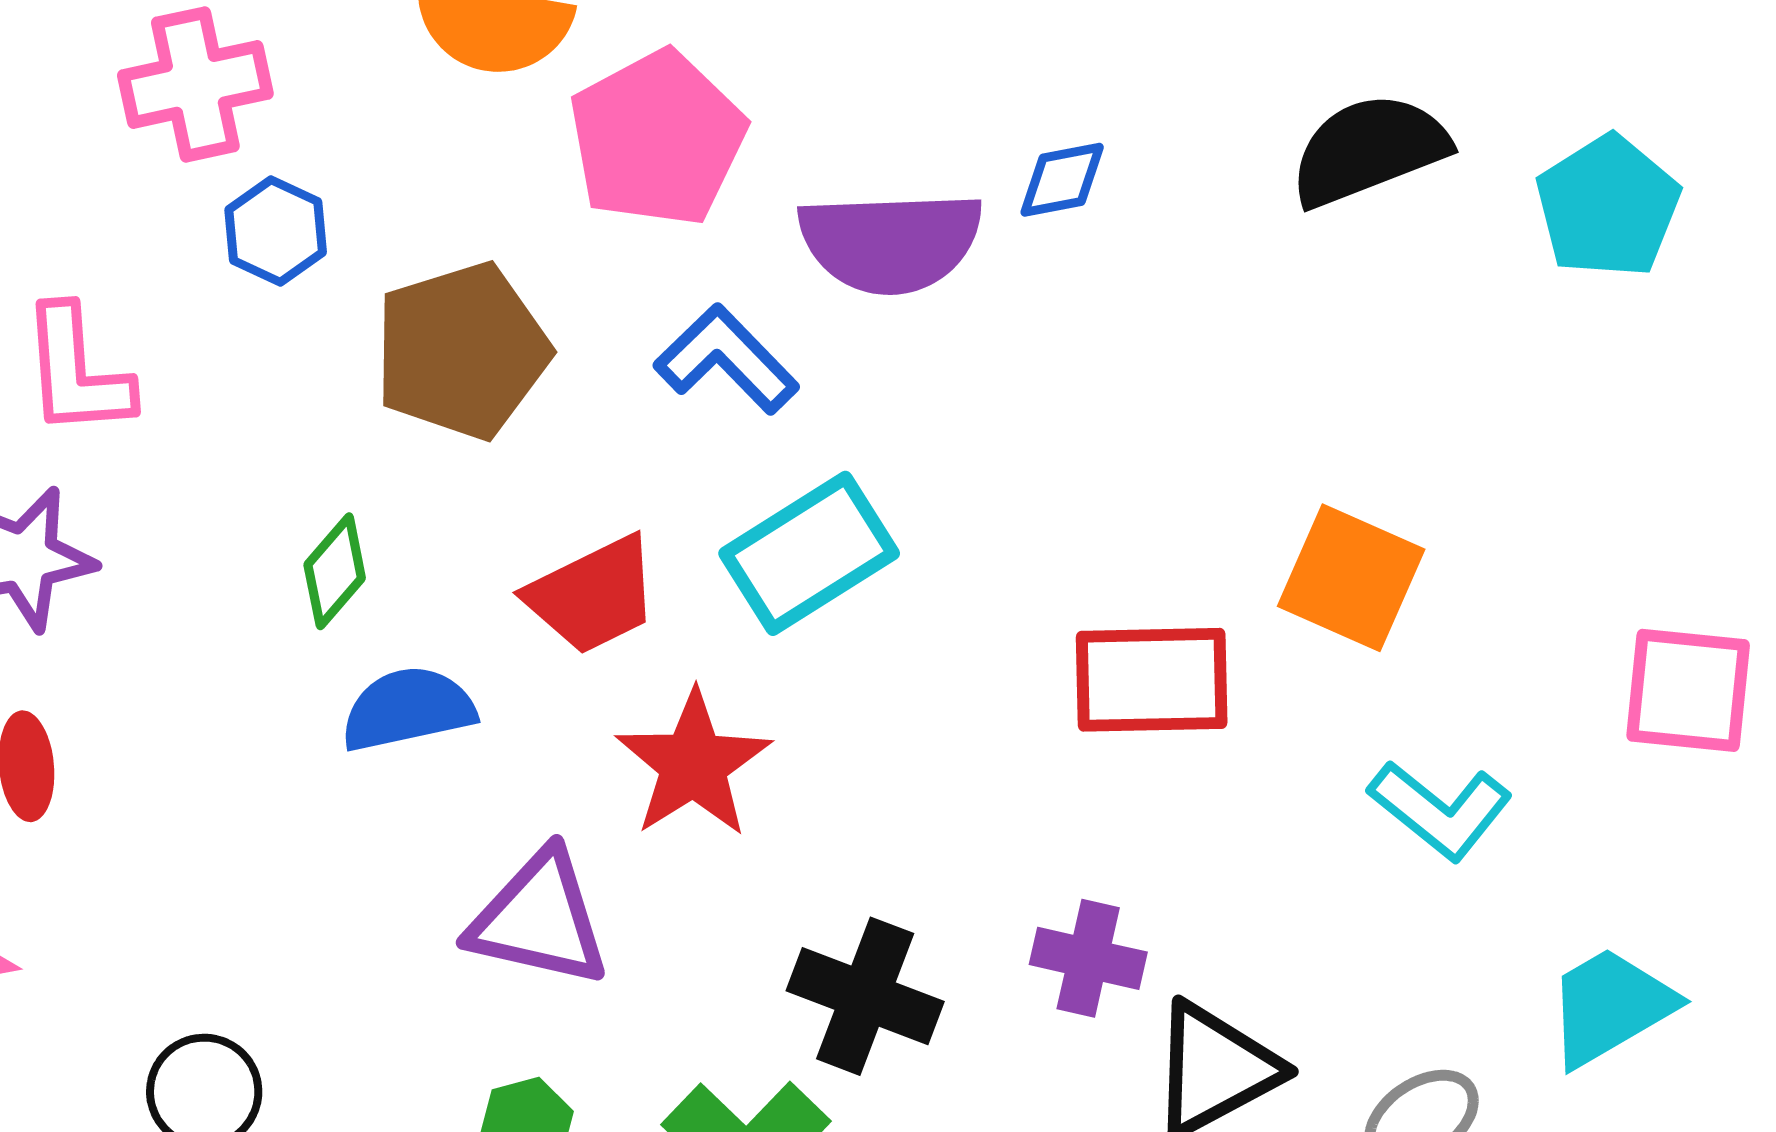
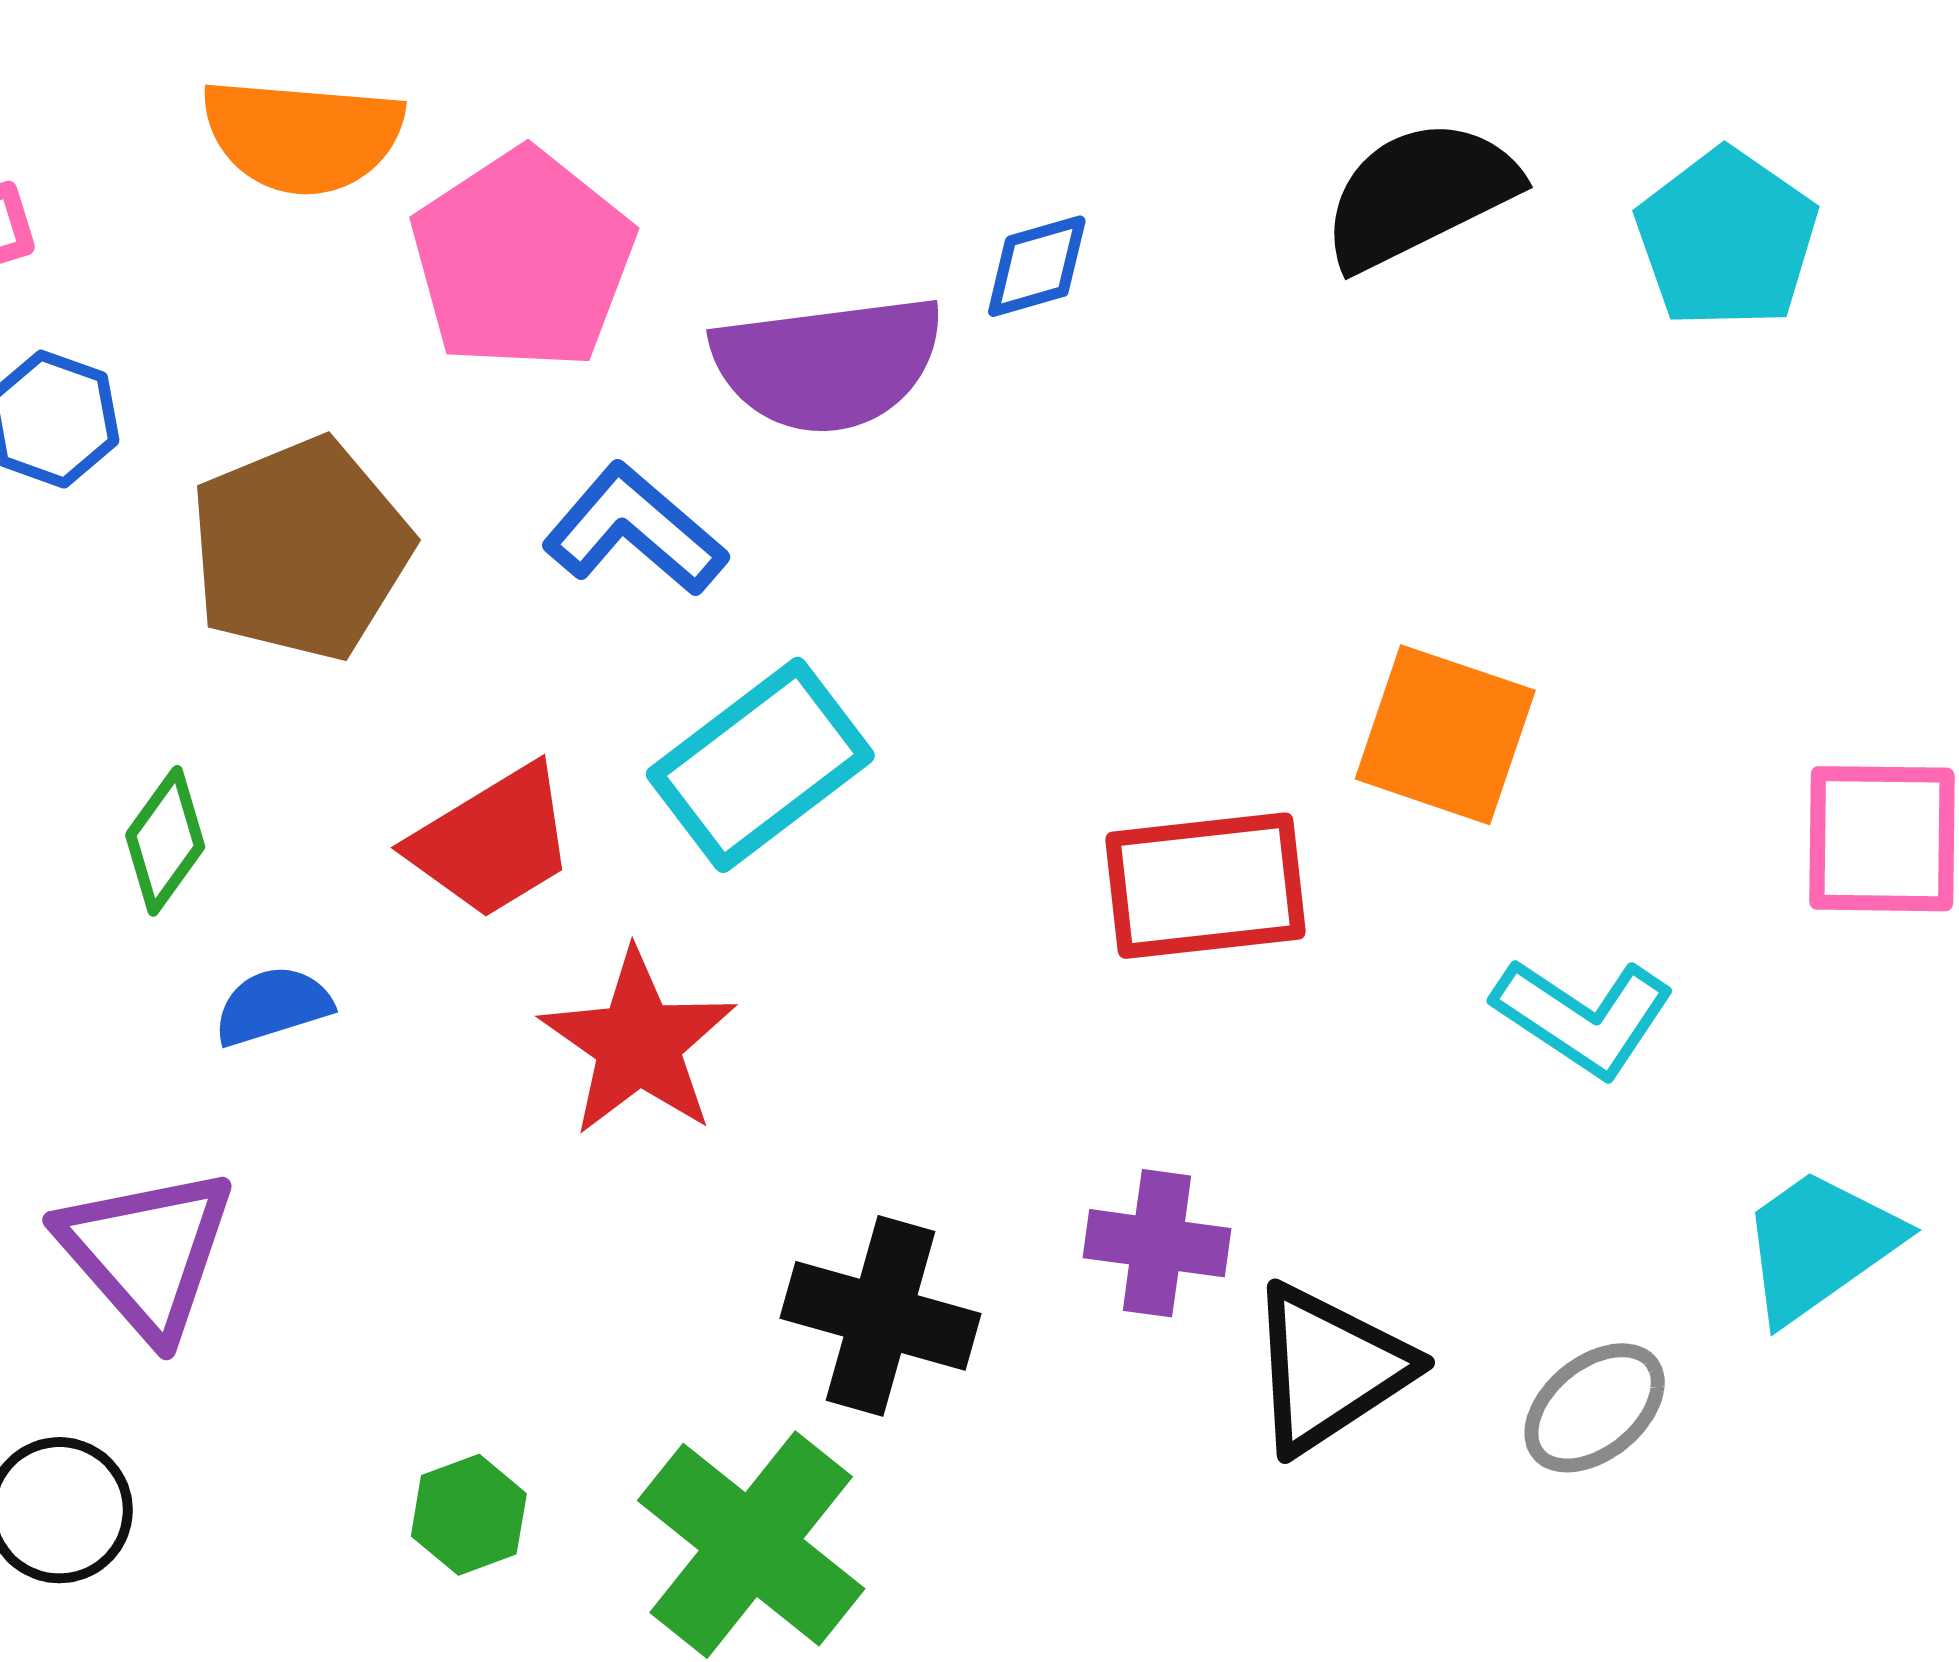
blue semicircle: (408, 709) -> (273, 1006), size x0.7
purple triangle: (539, 919) -> (147, 1252), moved, turned 41

